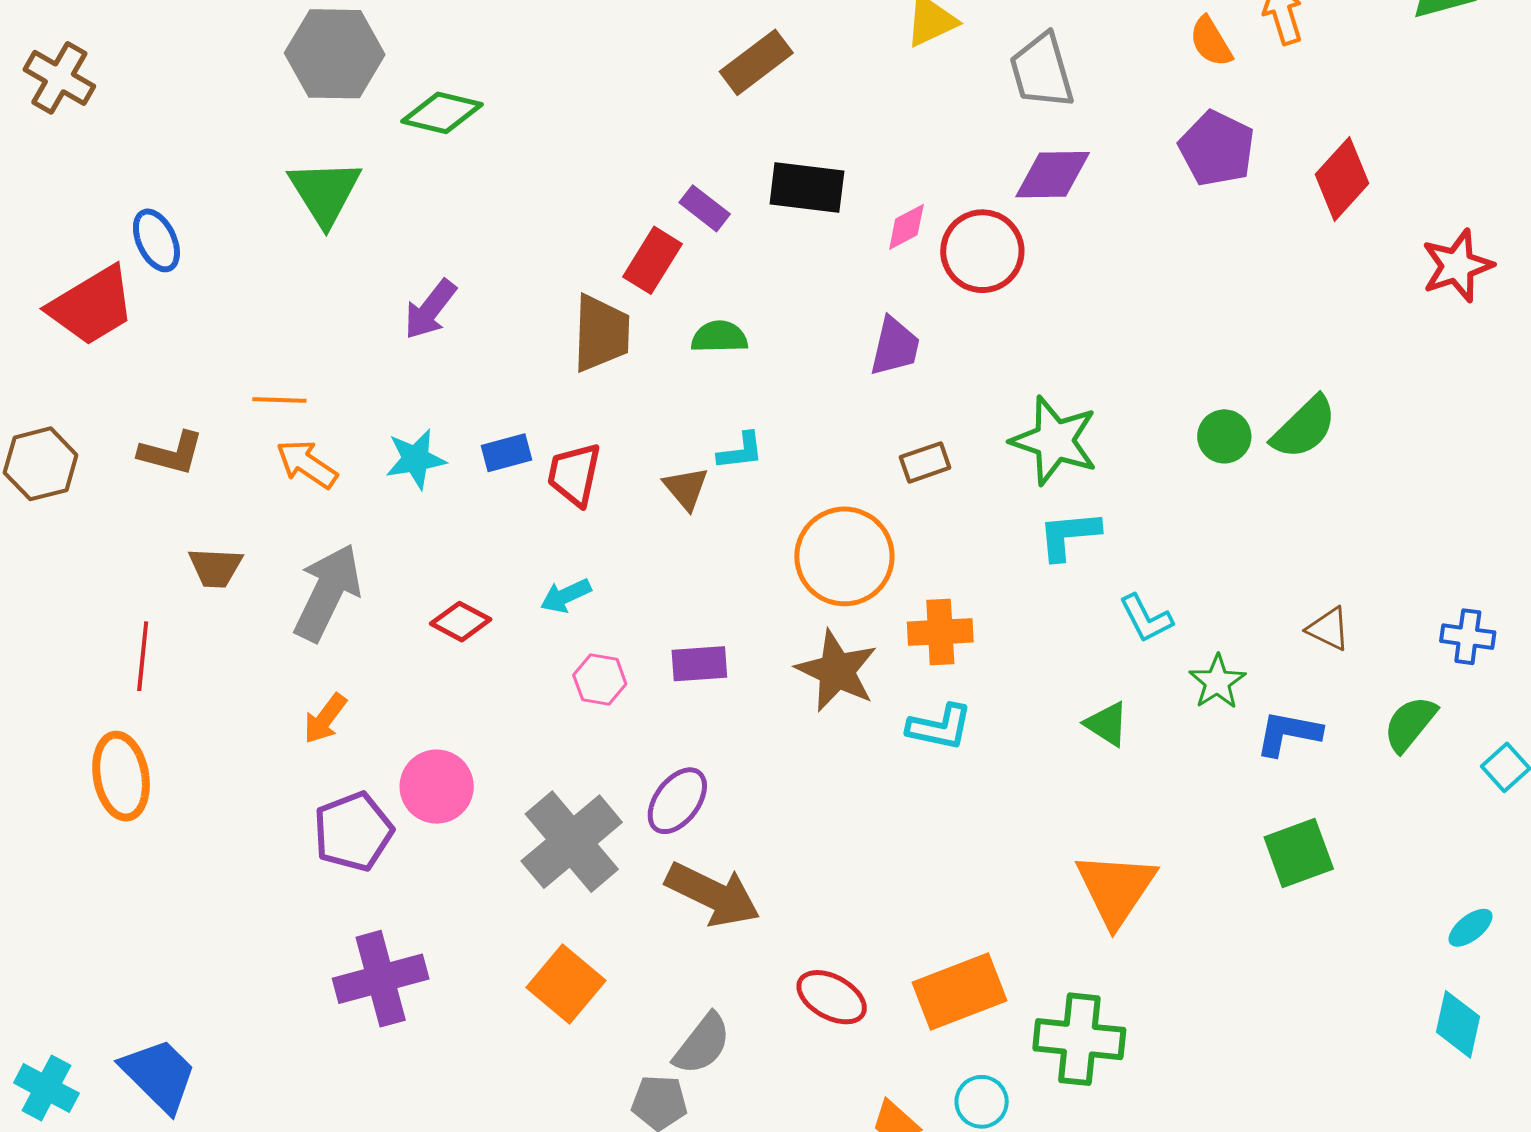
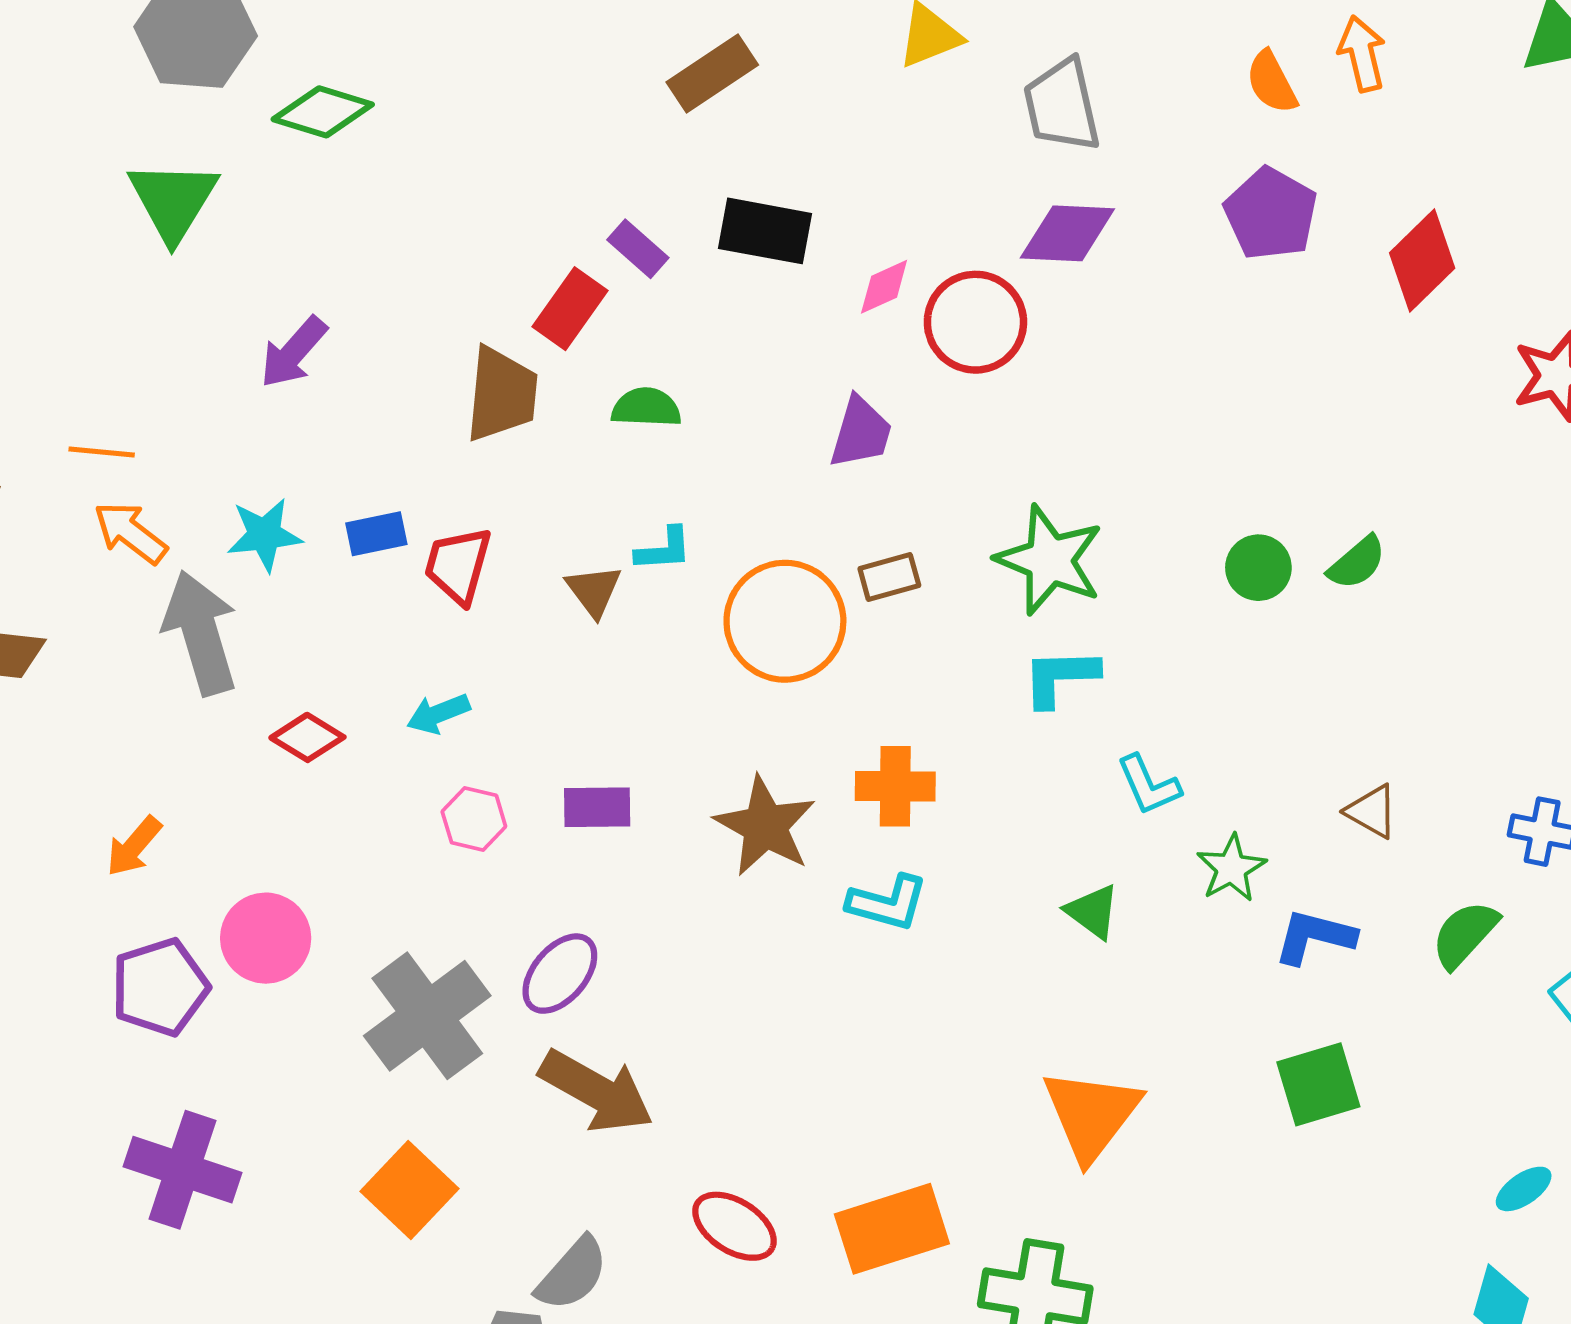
green semicircle: (1304, 428) -> (1357, 563), size x0.7
orange circle: (844, 556) -> (785, 621), moved
gray arrow: (327, 592) -> (201, 633), moved, turned -46
purple cross: (381, 979) -> (183, 1170), turned 30

